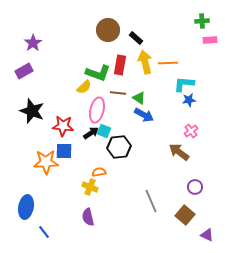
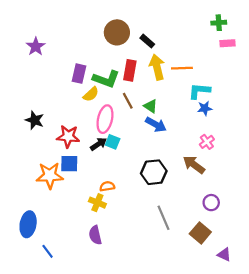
purple rectangle: (24, 71) -> (79, 74), moved, turned -48
brown line: (118, 93) -> (128, 101), turned 56
black star: (32, 111) -> (35, 120), size x0.7
black hexagon: (119, 147) -> (154, 172), moved

